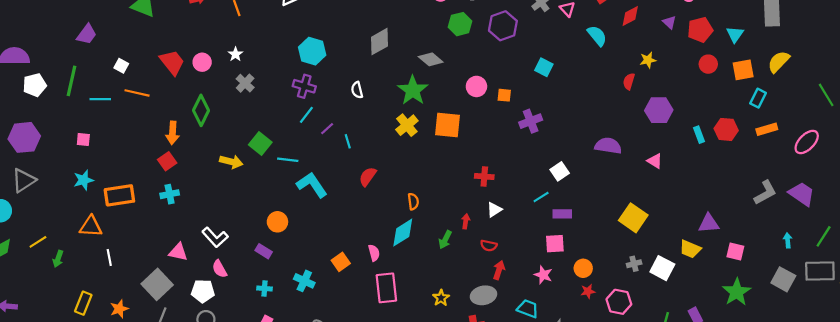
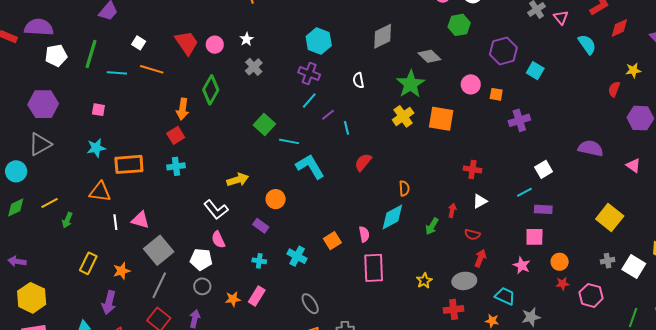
purple hexagon: (503, 26) -> (503, 51), moved
yellow arrow: (231, 162) -> (238, 180), moved, turned -35
pink triangle: (178, 252) -> (140, 220), moved

